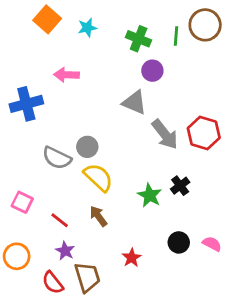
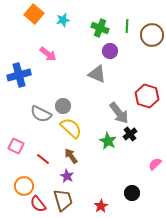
brown circle: (205, 25) -> (152, 35), moved
pink arrow: (67, 75) -> (48, 54), turned -144
gray arrow: (165, 134) -> (119, 113), moved
black circle: (179, 242) -> (132, 193), moved
pink semicircle: (212, 244) -> (155, 164), moved, turned -72
purple star: (65, 251) -> (67, 176), moved
orange circle: (17, 256) -> (24, 186), moved
red star: (132, 258) -> (101, 206), moved

